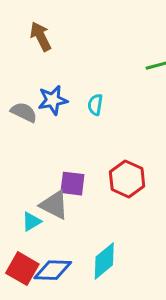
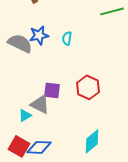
gray semicircle: (24, 112) -> (20, 43), size x1.4
cyan diamond: (104, 261) -> (92, 141), moved

